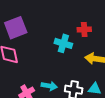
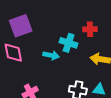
cyan arrow: (49, 86) -> (51, 55), moved

